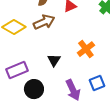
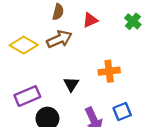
orange cross: (86, 49) -> (109, 71), turned 30

